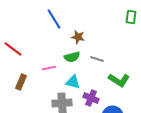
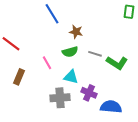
pink line: (49, 68) -> (47, 63), turned 72
green L-shape: (119, 80) -> (117, 63), moved

